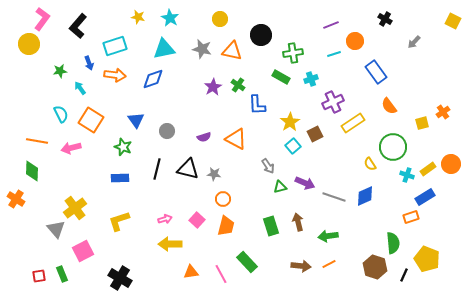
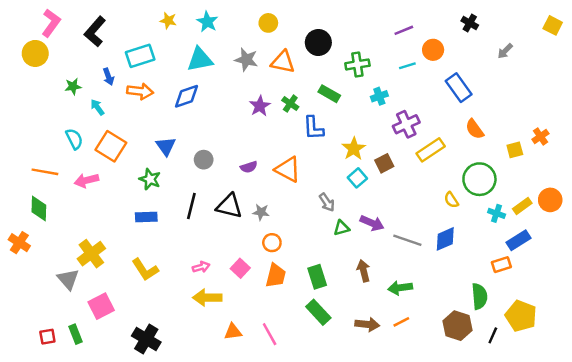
green rectangle: (281, 77) -> (329, 94), moved
yellow L-shape: (119, 221) -> (145, 269), turned -105
green rectangle: (271, 226) -> (317, 277), moved
green rectangle: (247, 262) -> (318, 312), moved

